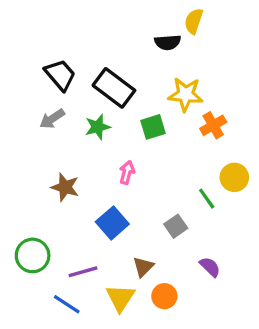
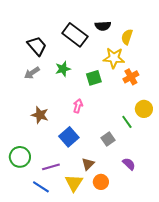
yellow semicircle: (194, 21) -> (127, 37), moved
black rectangle: (114, 88) -> (75, 35), moved
green star: (98, 127) -> (63, 69), moved

